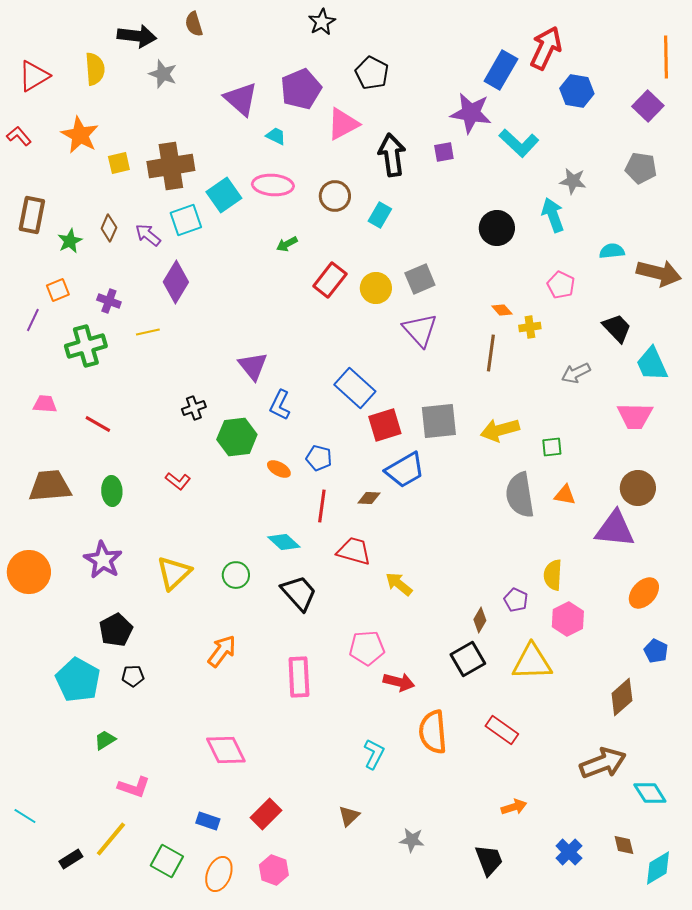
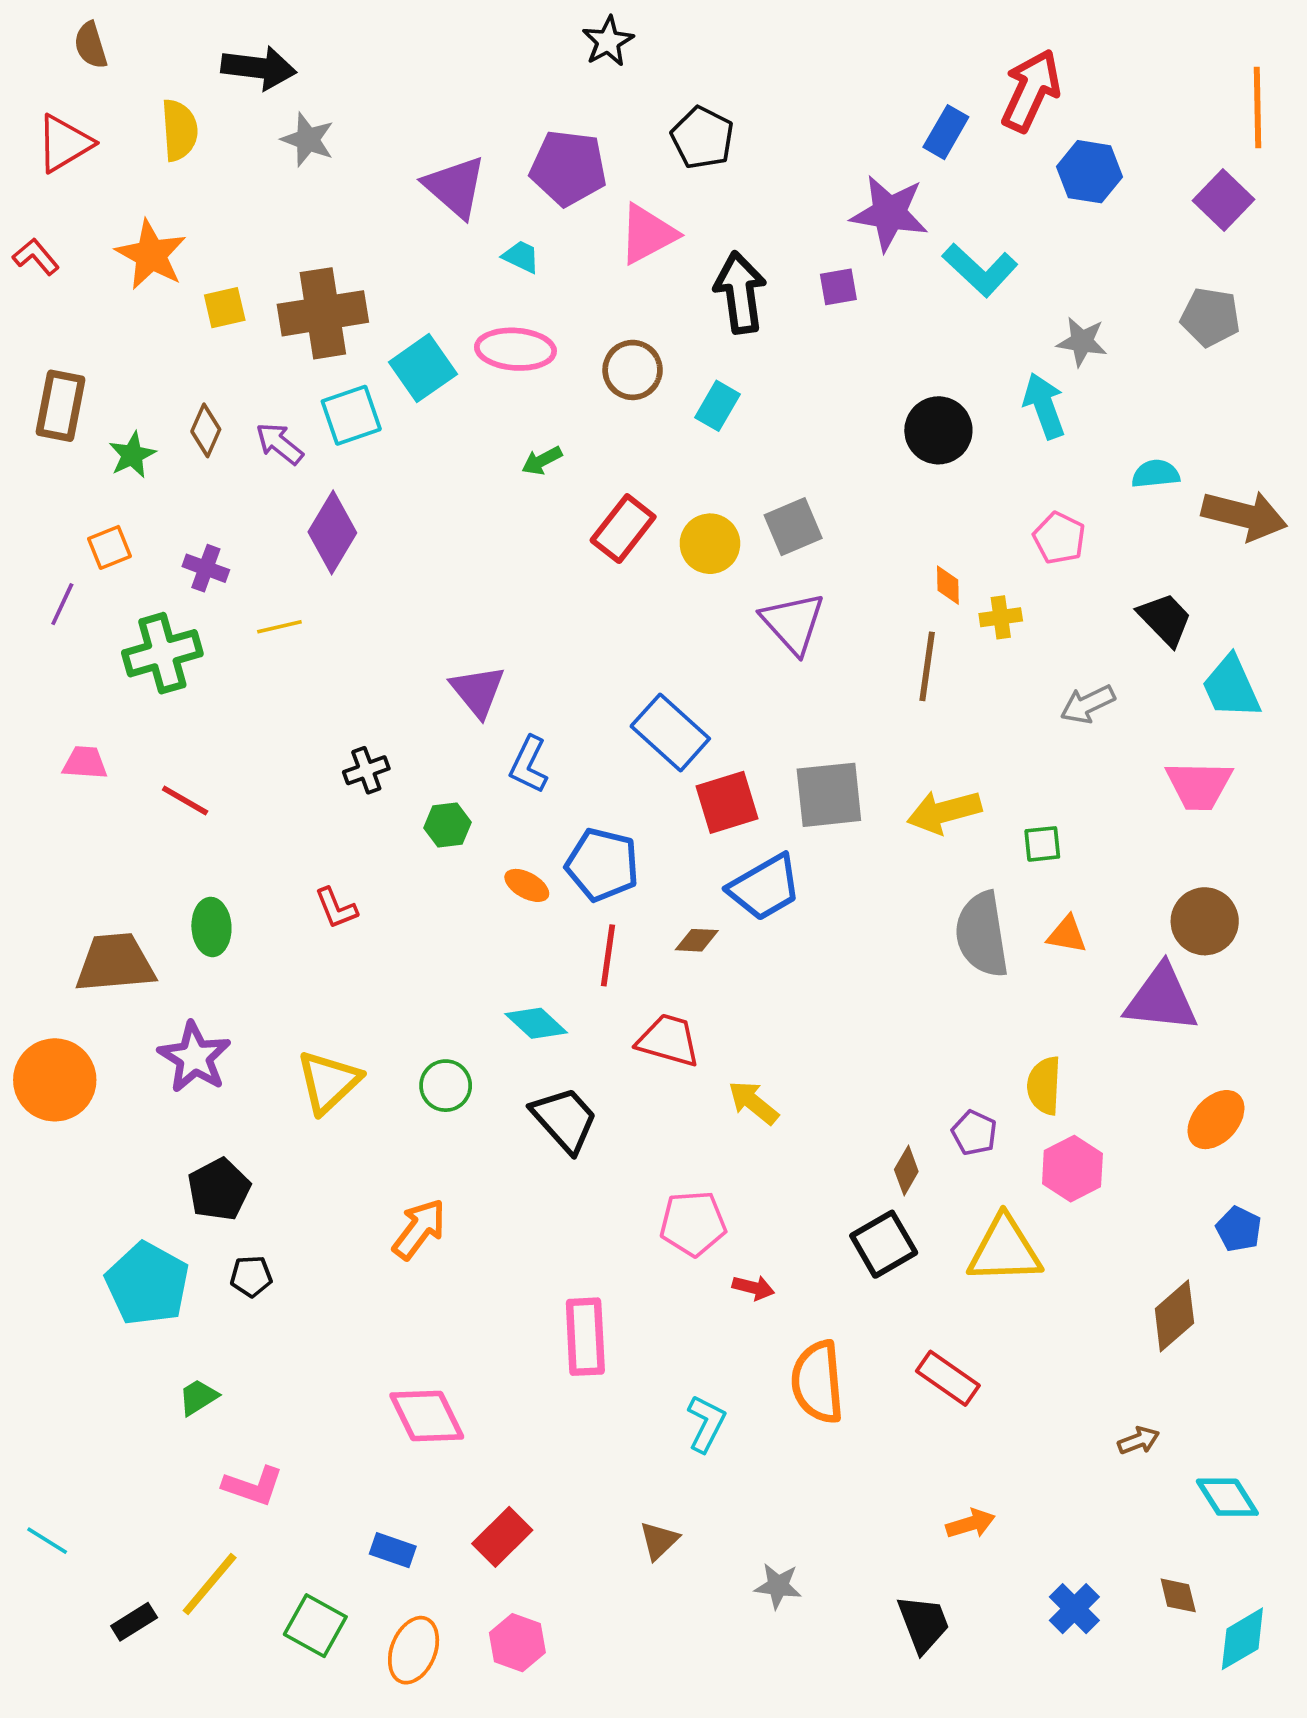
brown semicircle: (194, 24) -> (91, 45), moved
blue rectangle: (501, 70) -> (946, 132), size x0.7
purple pentagon: (301, 89) -> (568, 168), turned 30
orange diamond: (502, 310) -> (948, 585), turned 40
green hexagon: (237, 437) -> (447, 825), size x0.6
blue pentagon: (319, 458) -> (602, 865), size x1.5
red L-shape: (178, 481) -> (336, 908), turned 30
brown trapezoid: (50, 486) -> (115, 963), moved
pink rectangle: (299, 677) -> (585, 1337), moved
red arrow: (399, 682) -> (753, 1288), size x0.7
brown arrow: (603, 763) -> (1139, 1441), size x0.5

